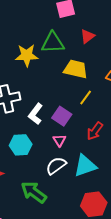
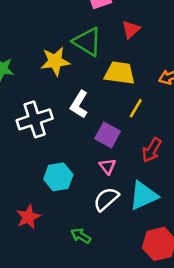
green triangle: (53, 43) -> (87, 42), turned 40
white L-shape: (36, 114) -> (79, 104), moved
green arrow: (34, 192) -> (81, 236), size x0.6

